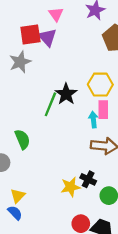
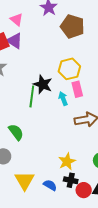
cyan arrow: (93, 120) -> (63, 99), moved
black cross: (88, 179) -> (71, 180), moved
yellow triangle: (18, 196) -> (25, 181), size x1.5
blue semicircle: (15, 213) -> (50, 185), moved

